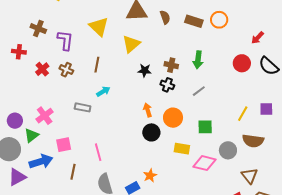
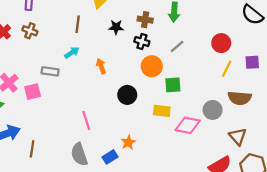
red circle: (242, 63) -> (221, 43), moved
brown line: (97, 65) -> (78, 24), moved
orange arrow: (148, 110) -> (101, 66), moved
orange circle: (173, 118) -> (152, 66), moved
green square: (205, 127) -> (173, 85), moved
pink square: (64, 145) -> (33, 92), moved
pink line: (98, 152) -> (86, 121), moved
brown line: (73, 172) -> (32, 149), moved

